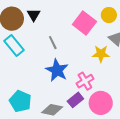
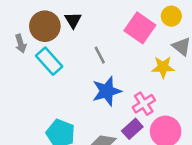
blue star: (57, 70) -> (107, 91), turned 30

